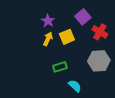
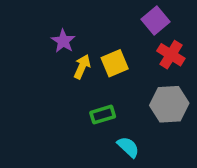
purple square: (83, 17) -> (156, 21), moved
purple star: (48, 21) -> (63, 41), moved

